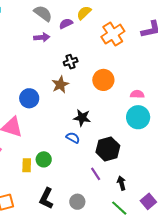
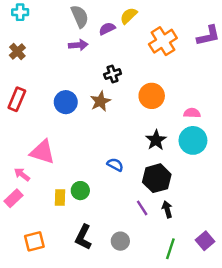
gray semicircle: (43, 13) -> (80, 16), turned 30
blue circle: (29, 98) -> (66, 102), moved
black star: (82, 118) -> (156, 140), moved, turned 30
black arrow: (121, 183) -> (167, 209), moved
green line: (119, 208) -> (170, 249), turned 66

